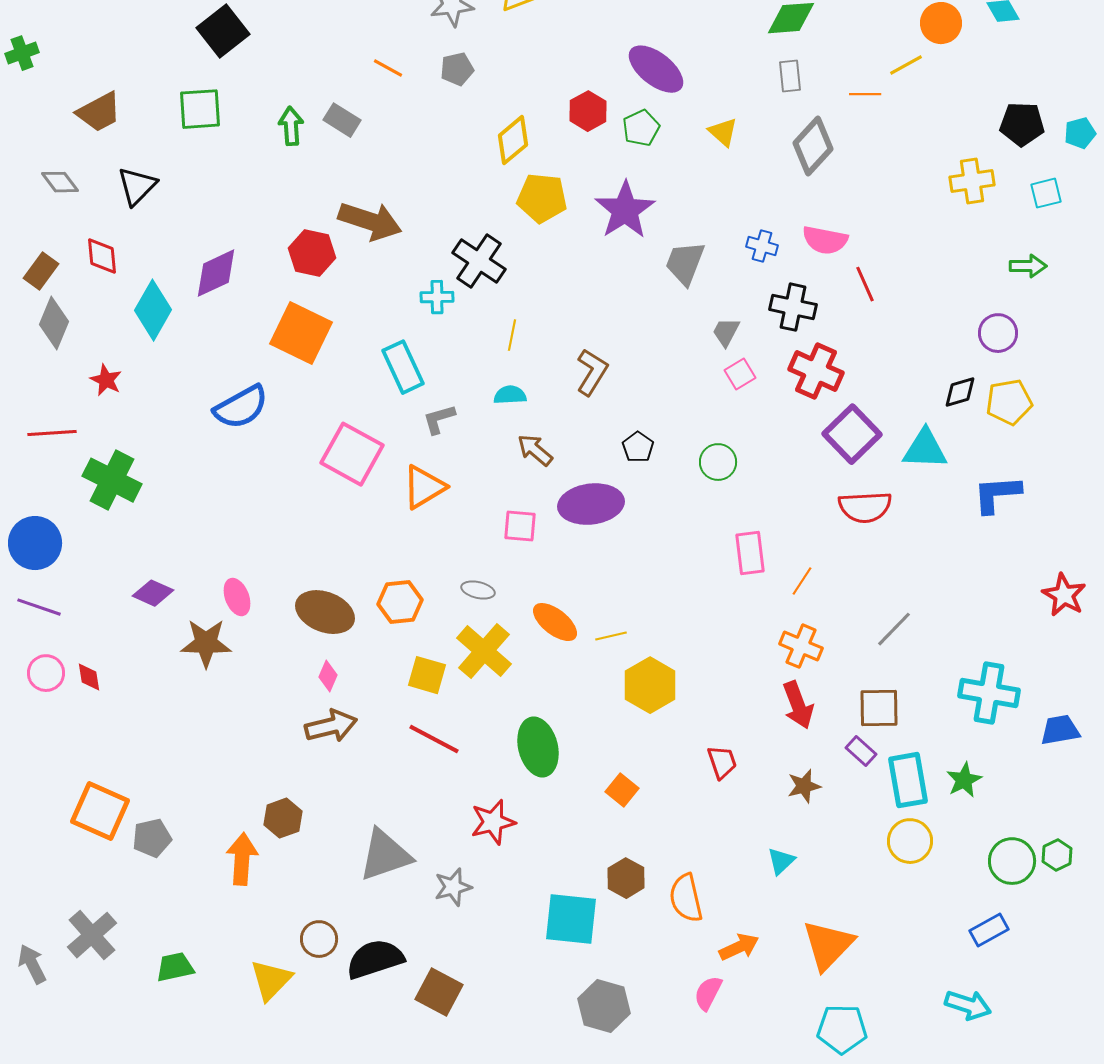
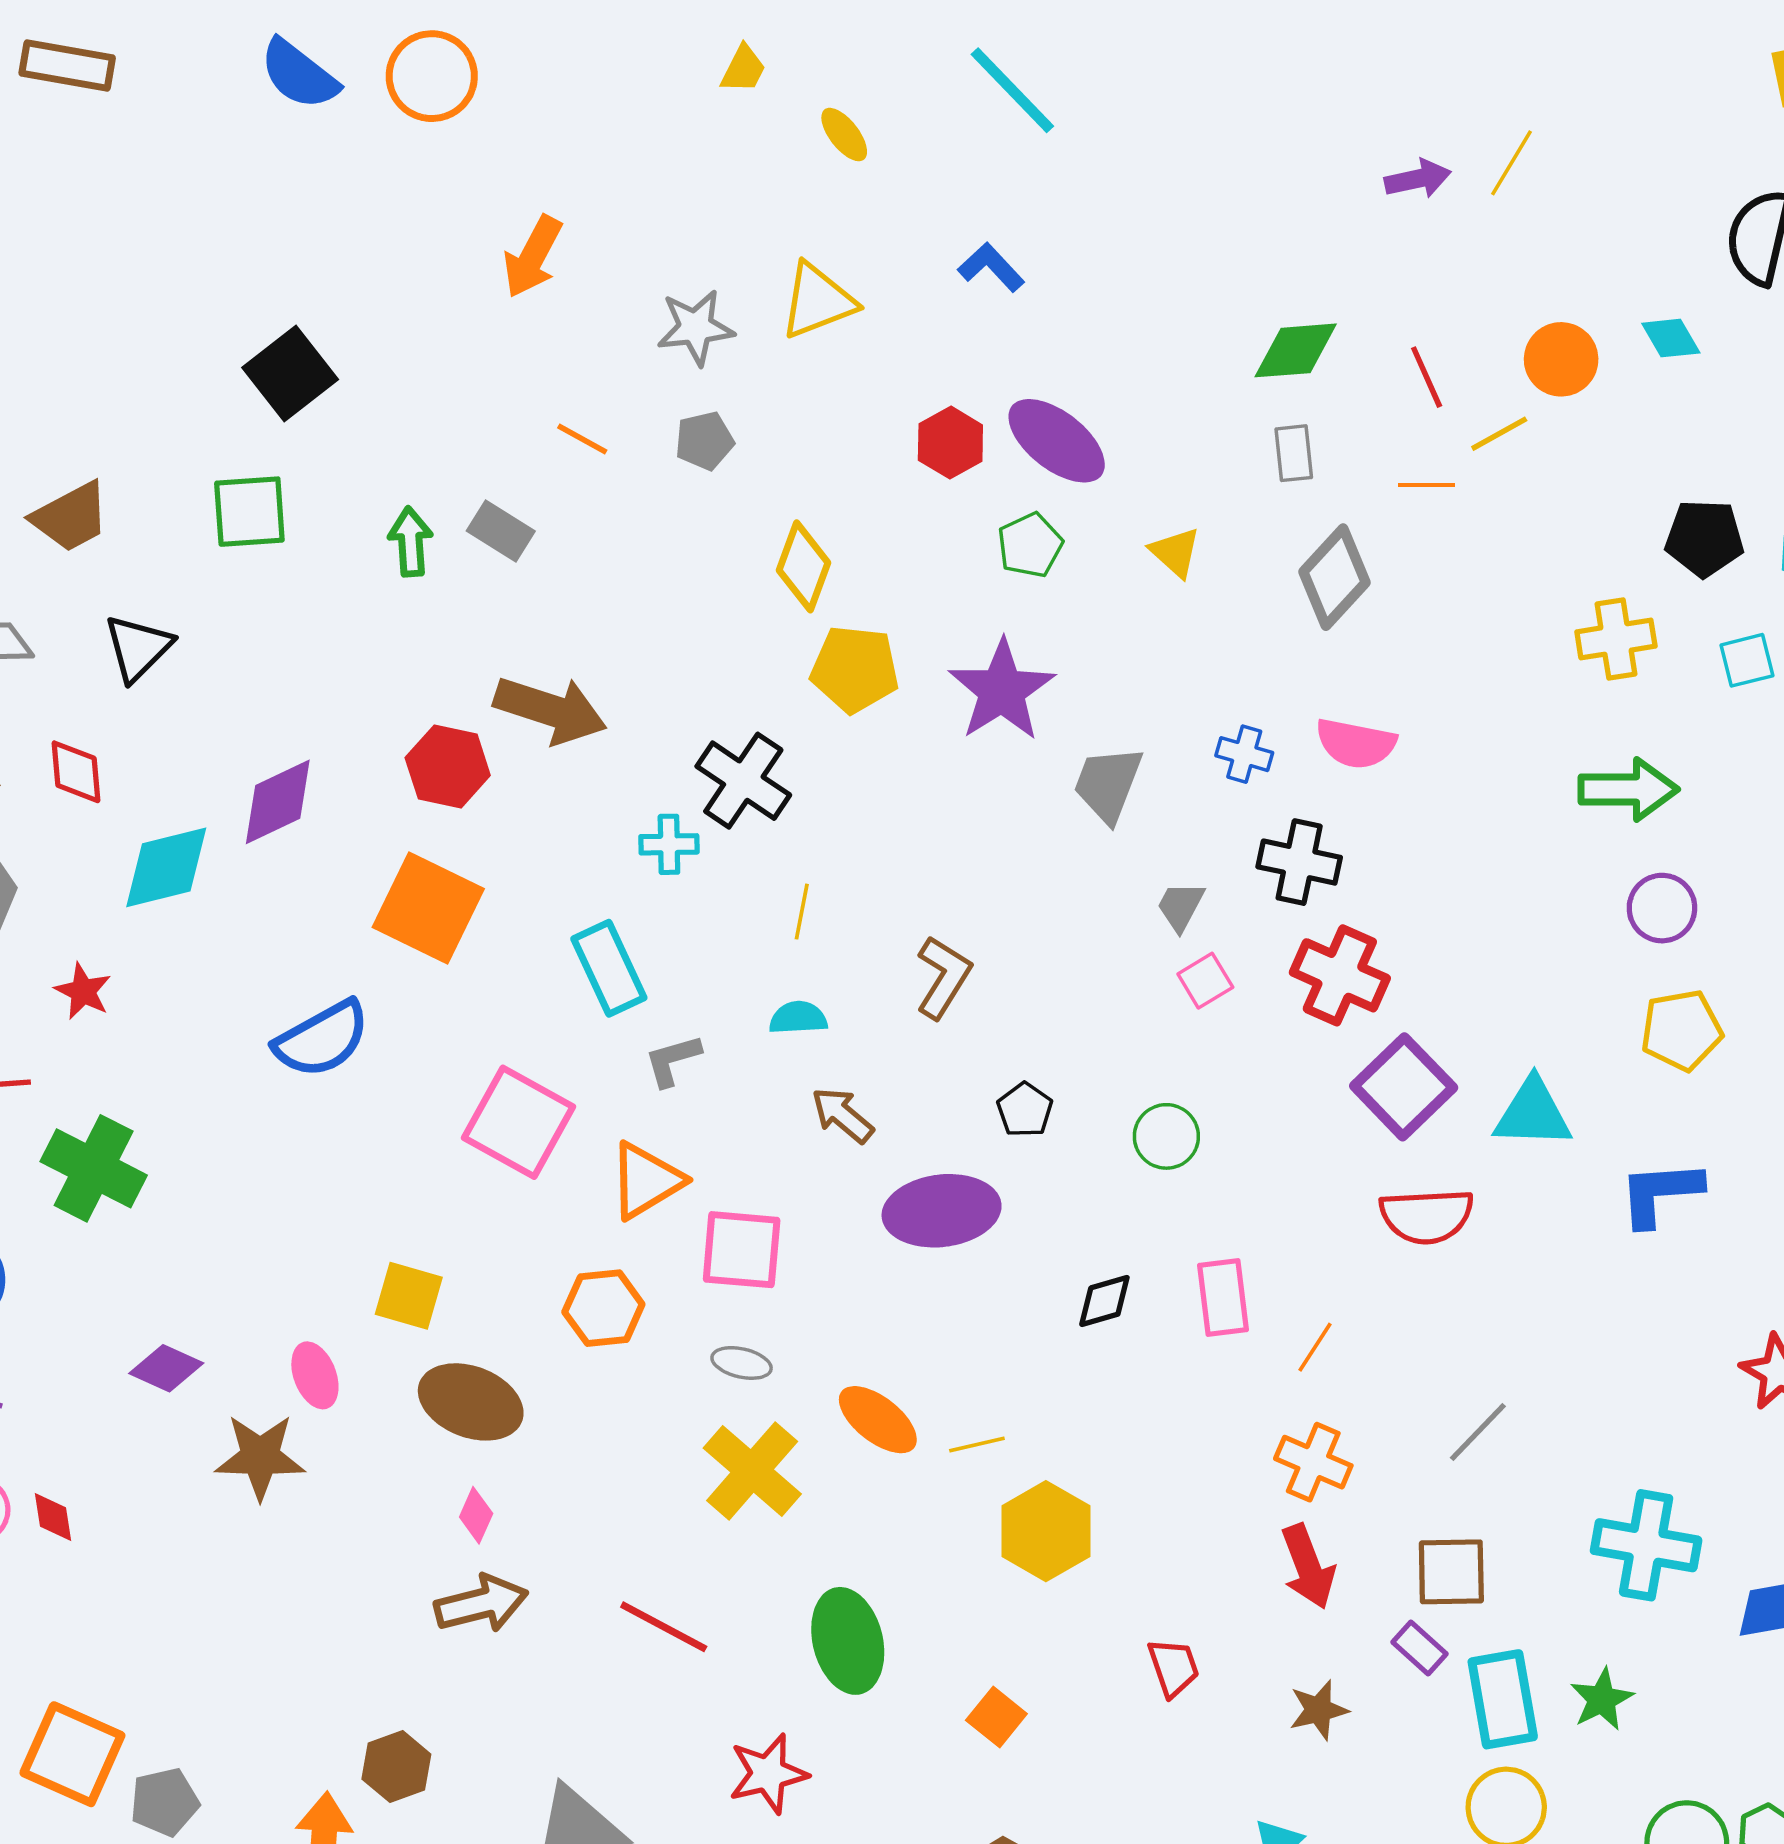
red hexagon: (588, 111) -> (950, 443), moved
yellow diamond: (513, 140) -> (803, 566), turned -30
green arrow: (1028, 266) -> (1628, 789), moved, size x1.5
red line: (865, 284) -> (1427, 377), moved
cyan diamond: (153, 310) -> (166, 867), turned 46
black diamond: (960, 392) -> (1104, 1301), moved
pink square: (520, 526) -> (742, 1250), moved, size x1.4
orange hexagon: (400, 602) -> (603, 1308), moved
yellow square: (427, 675) -> (409, 1296), moved

